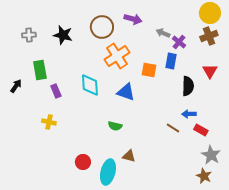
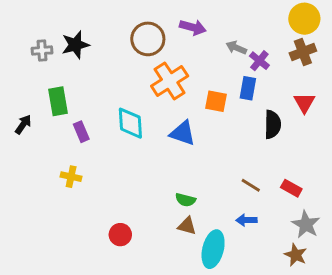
black star: (63, 35) -> (75, 45), moved, turned -30
blue arrow: (189, 114) -> (246, 220), moved
green semicircle: (115, 126) -> (186, 200), moved
cyan ellipse: (108, 172) -> (213, 249), moved

